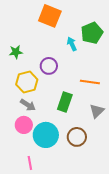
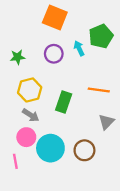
purple circle: (49, 66) -> (54, 54), moved
green rectangle: (65, 102) -> (64, 102), moved
pink line: (30, 163) -> (15, 161), moved

